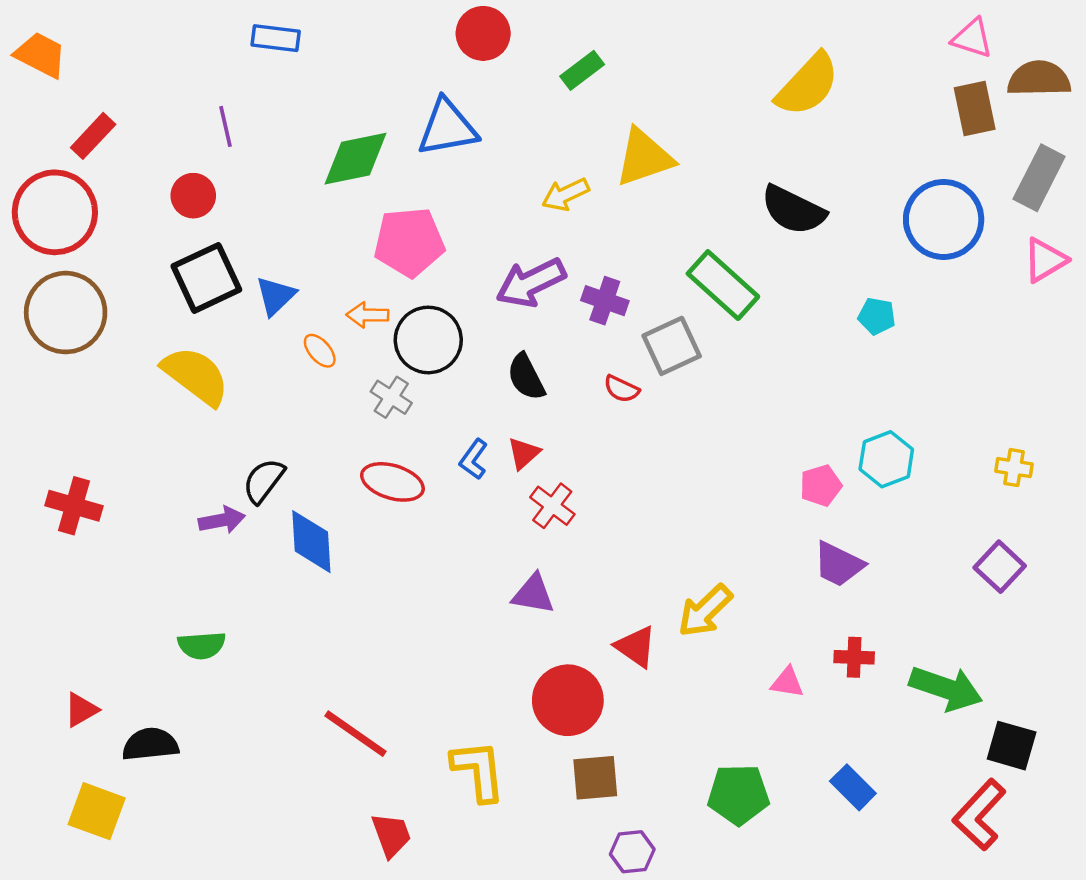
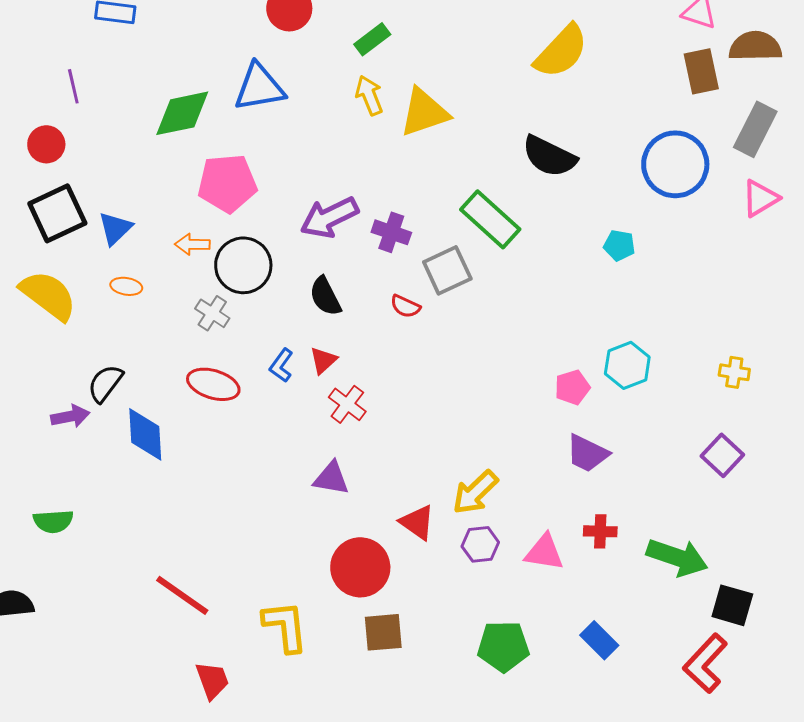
yellow arrow: (565, 194) -> (369, 95), moved, turned 93
orange ellipse: (320, 351) -> (126, 286), moved, turned -40
pink triangle: (787, 682) -> (544, 552), size x1.4
purple hexagon: (632, 852) -> (480, 544), moved

